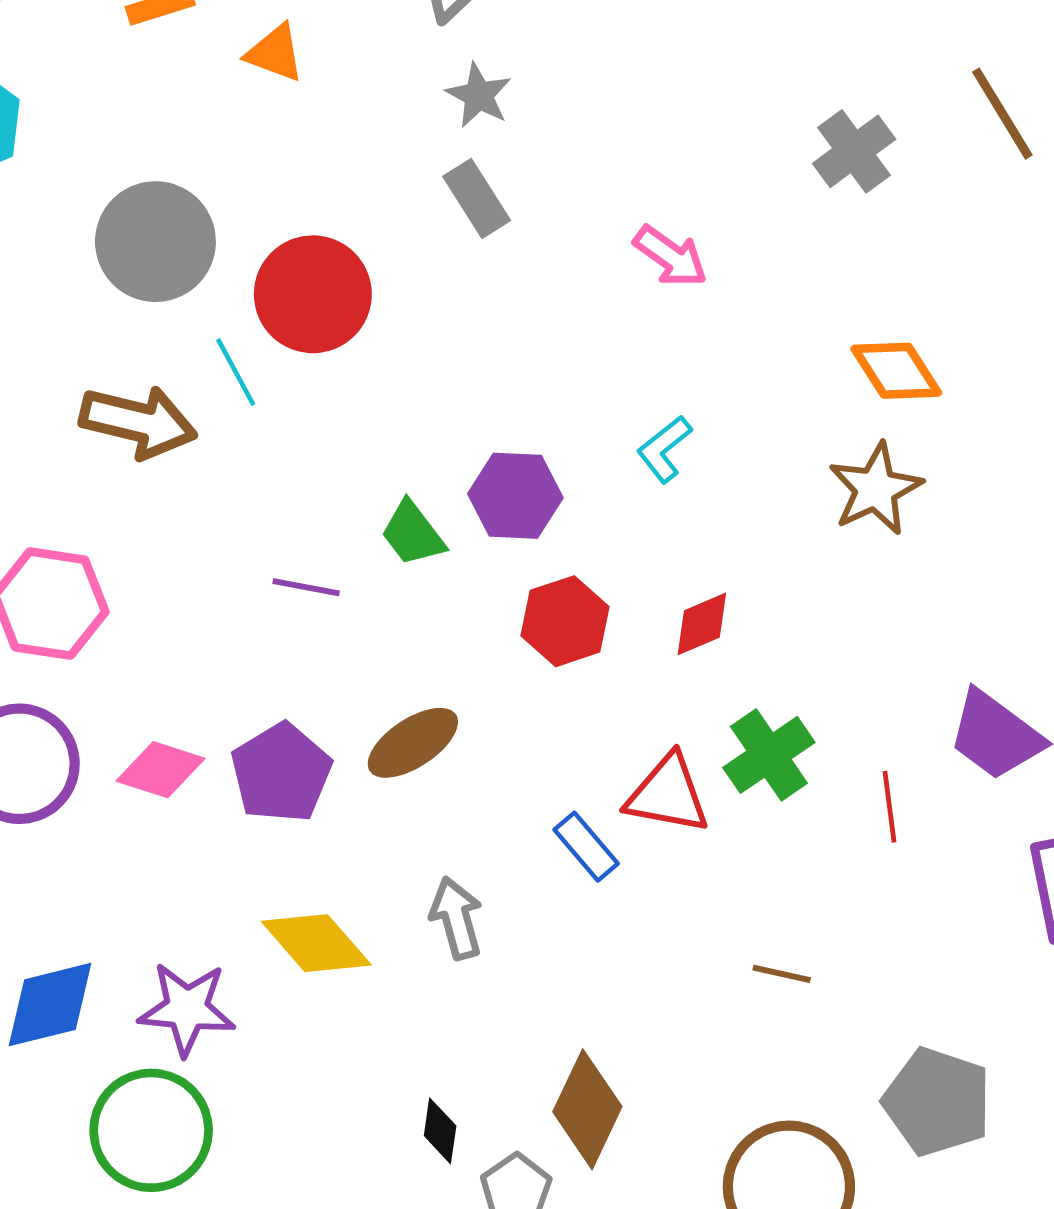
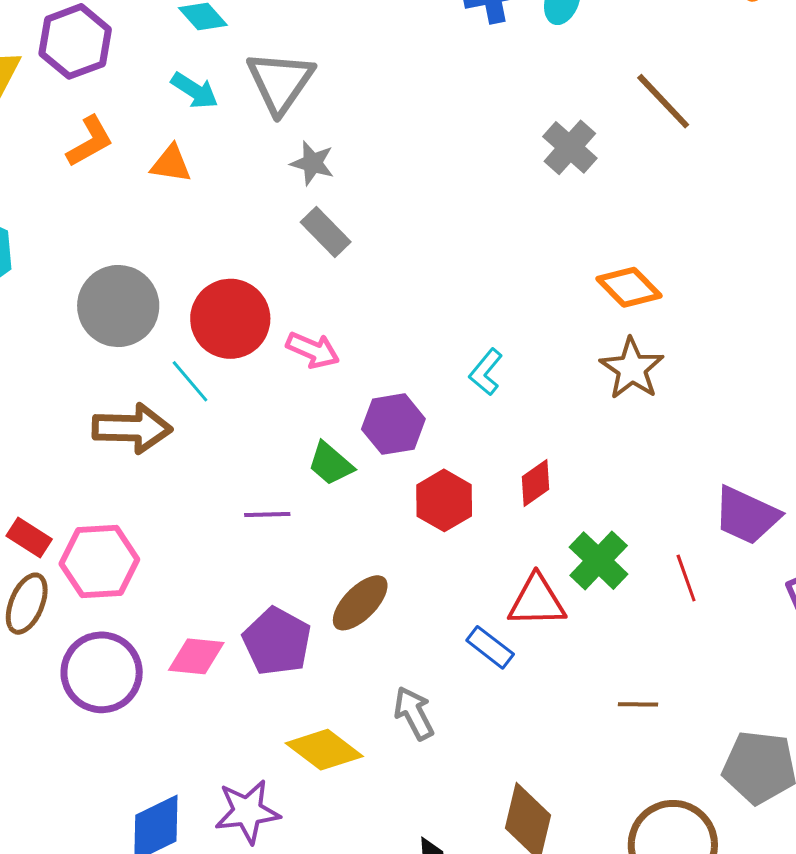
pink arrow: (671, 256) -> (313, 350), moved

